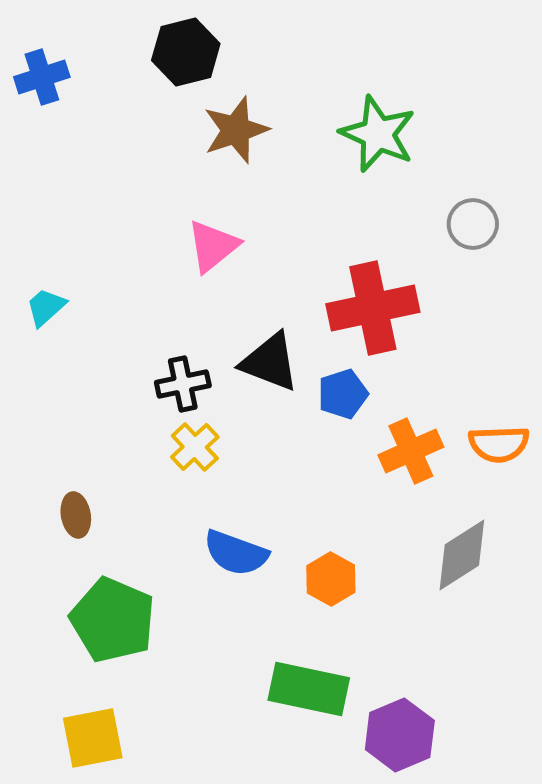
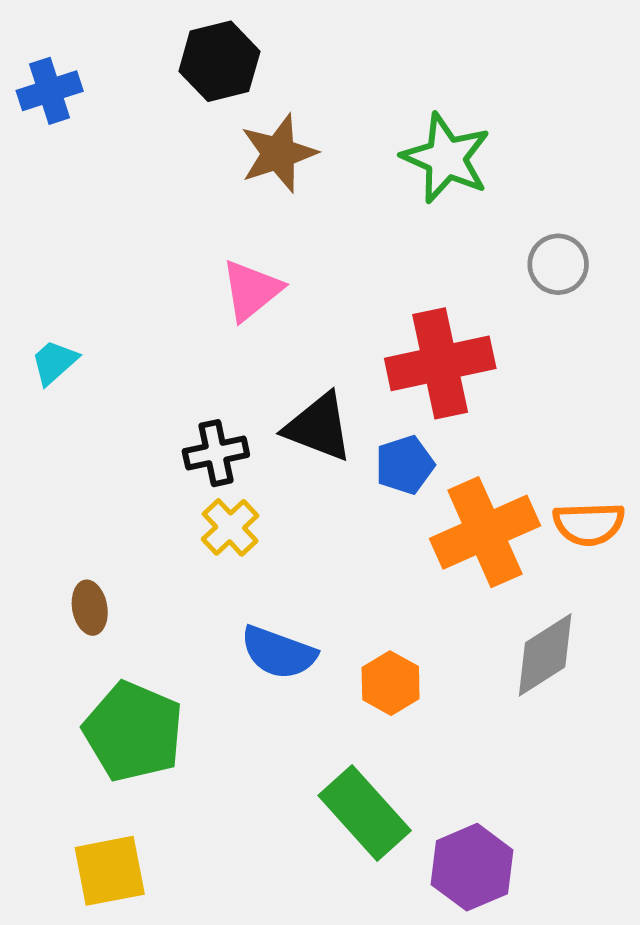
orange cross: (411, 451) -> (485, 532), size x1.4
green rectangle: (309, 689) -> (365, 813), turned 36

